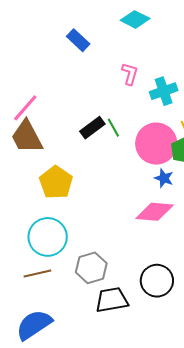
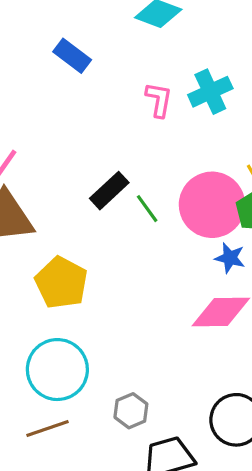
cyan cross: (164, 91) -> (210, 92), moved
green line: (113, 128) -> (147, 209), moved
gray hexagon: (91, 268) -> (131, 411), size x0.7

